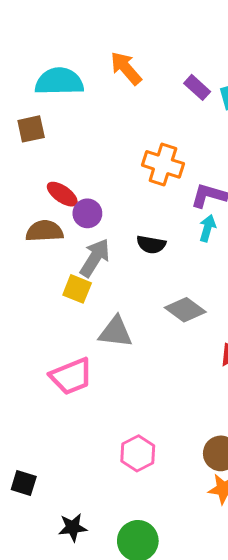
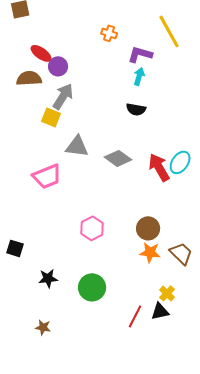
orange cross: (163, 164) -> (109, 33), size x0.6
black semicircle: (151, 244) -> (136, 109), moved
gray diamond: (185, 310) -> (118, 158), moved

